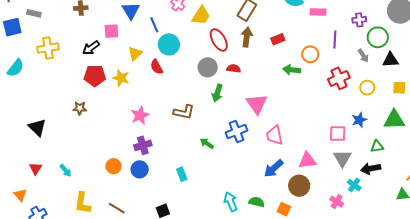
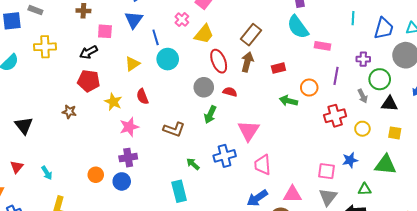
pink square: (111, 31) -> (105, 31), moved
red semicircle: (157, 67) -> (142, 96), moved
yellow star: (121, 78) -> (113, 102), moved
cyan rectangle: (182, 174) -> (179, 191), moved, size x1.5

